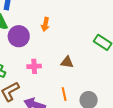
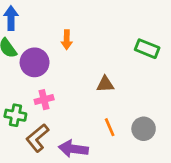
pink cross: (34, 66) -> (44, 100), moved

